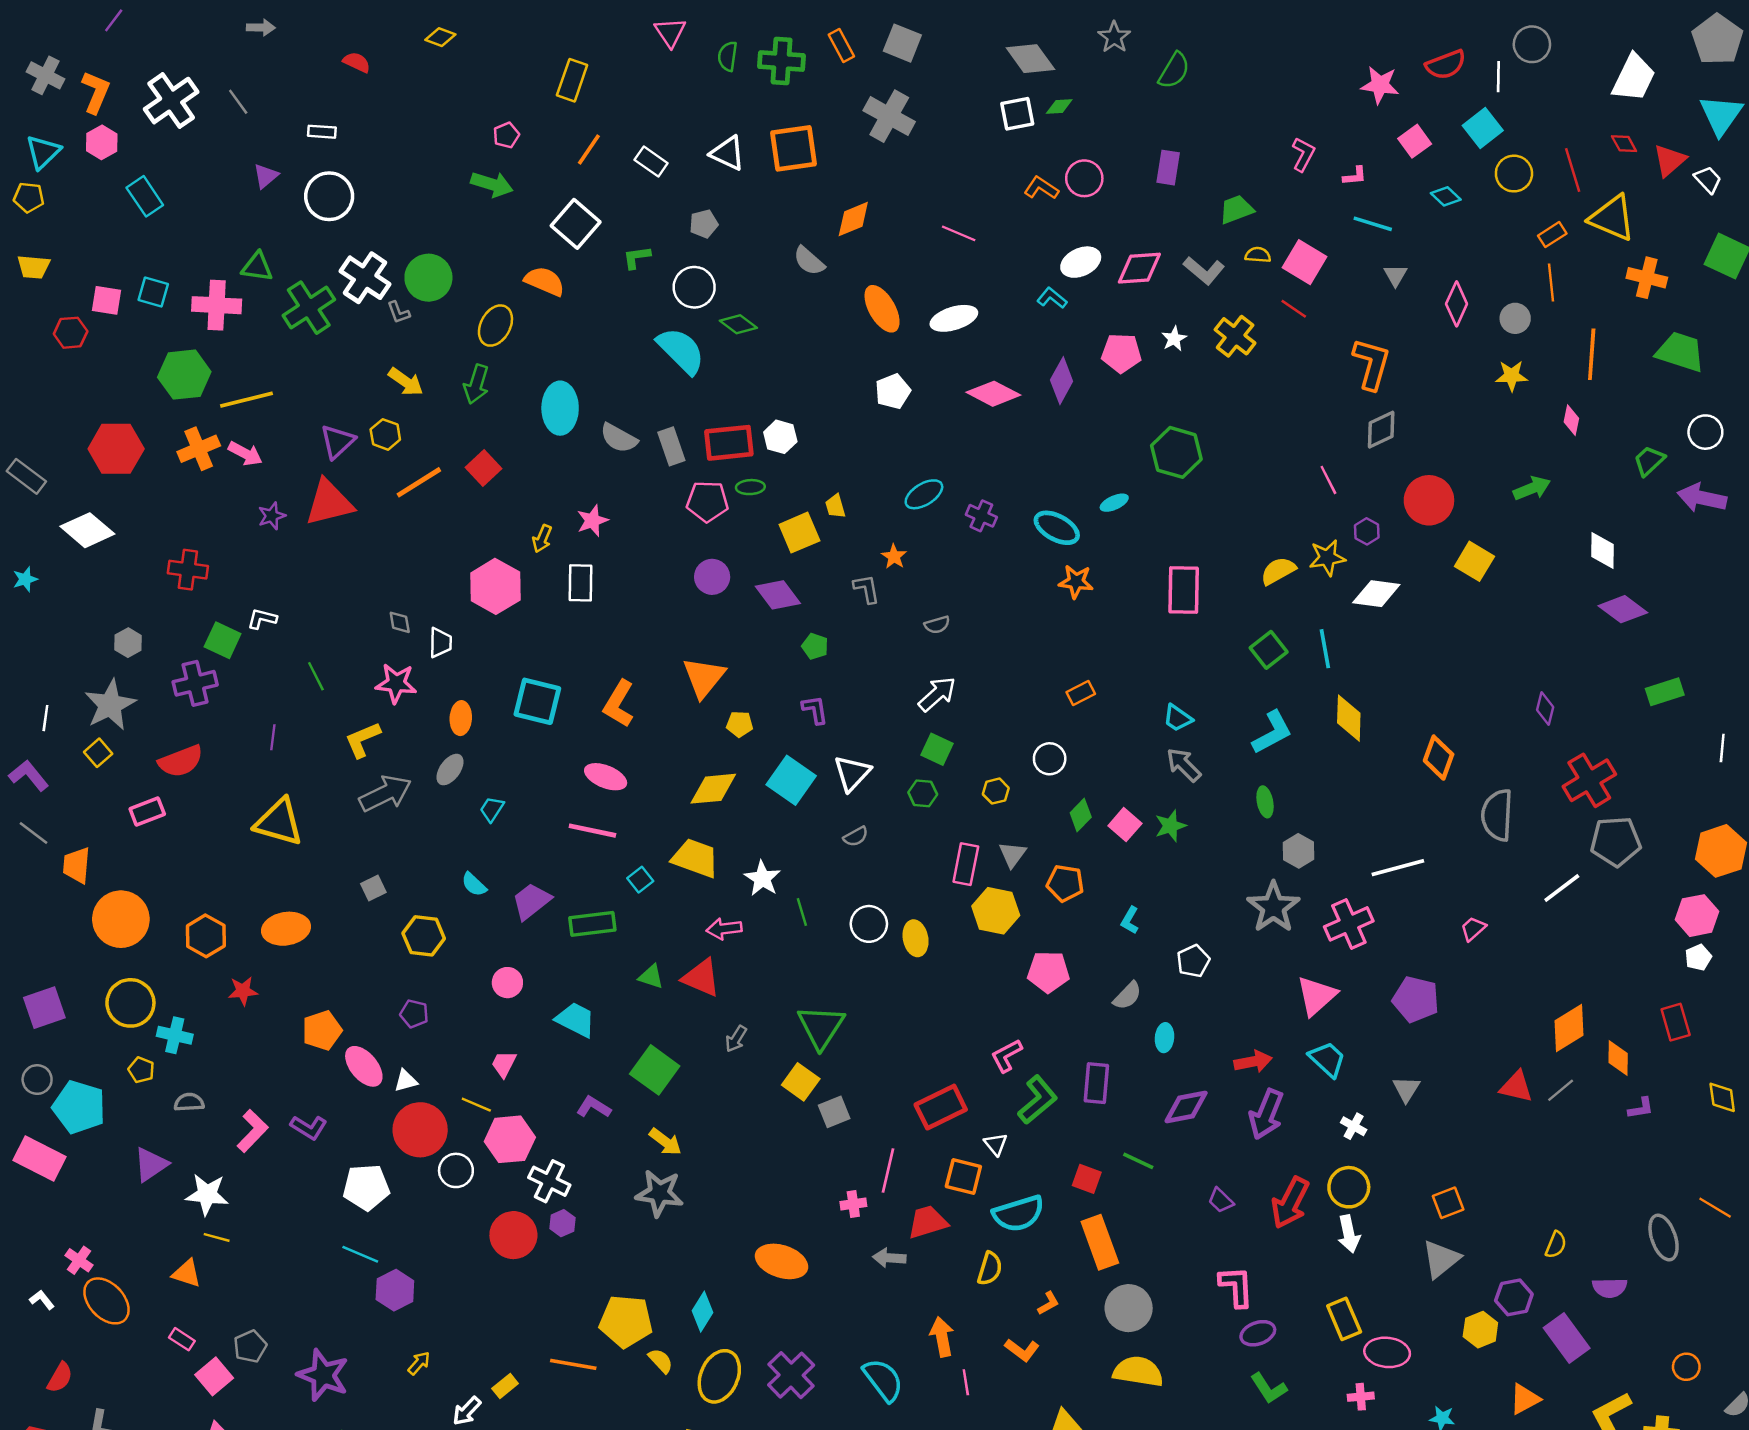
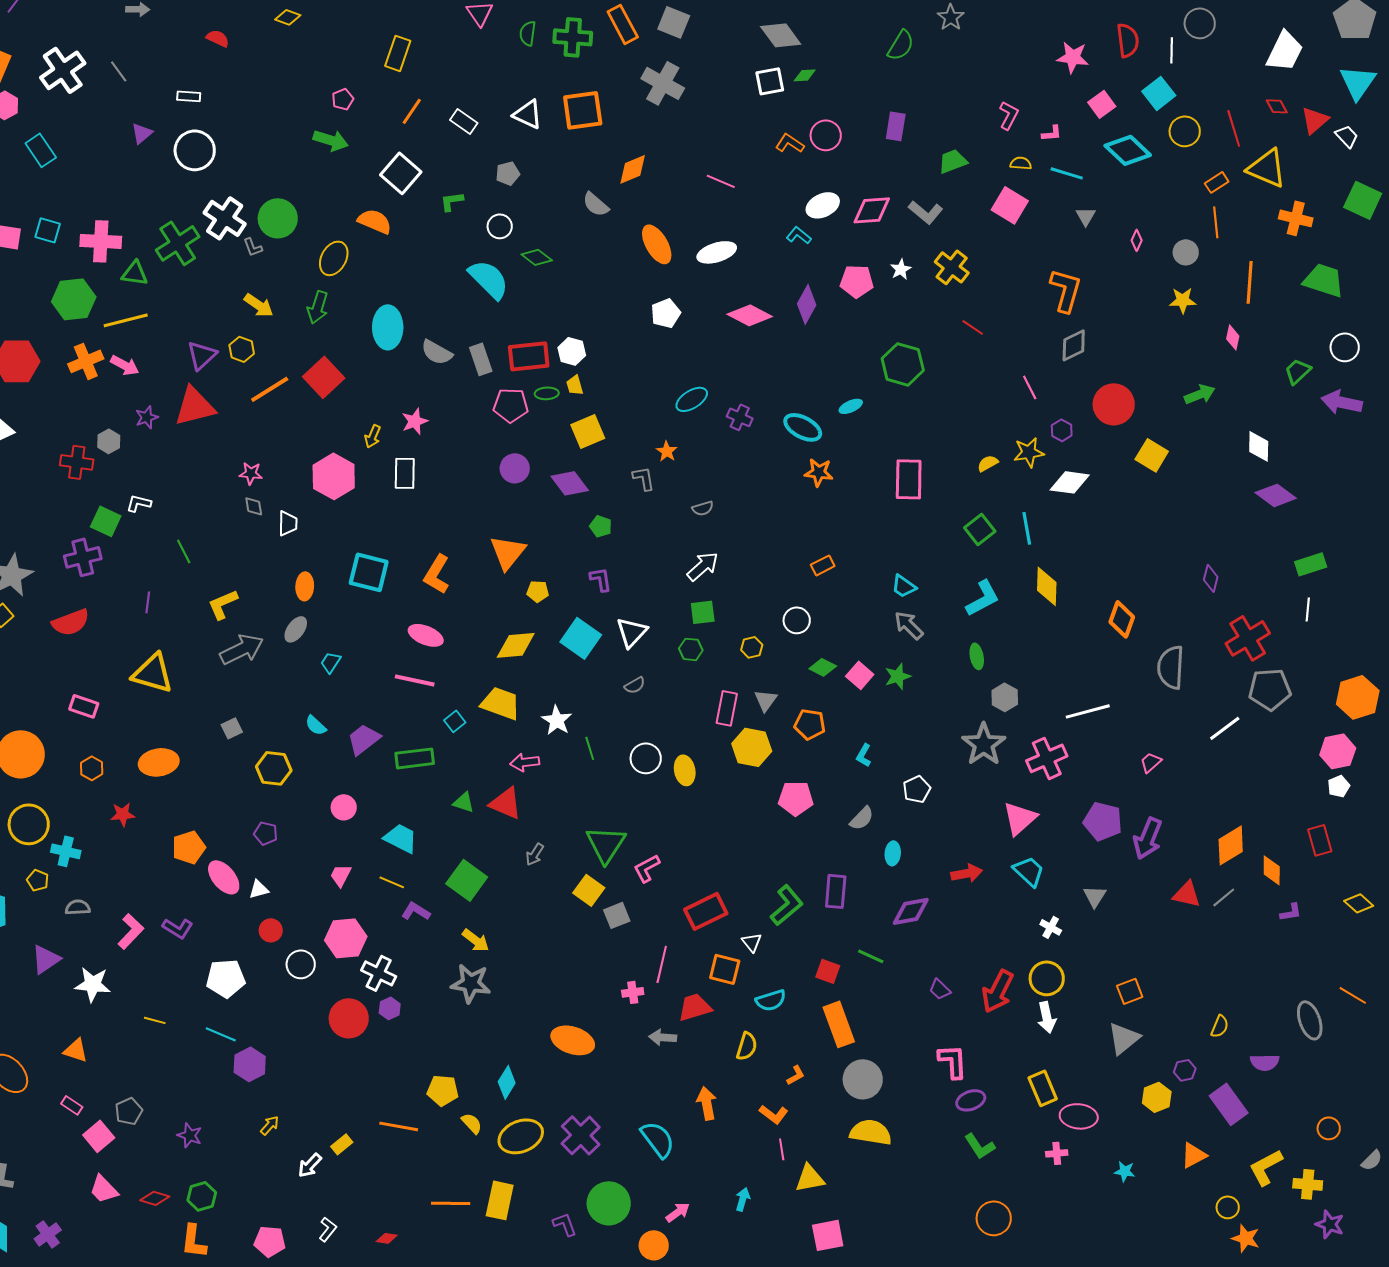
gray star: (1114, 37) -> (951, 17), moved
orange rectangle: (841, 45) -> (623, 24), size x1.4
red semicircle: (1446, 65) -> (1128, 40), turned -76
cyan diamond: (1446, 196) -> (1128, 150), size x1.8
yellow semicircle: (1258, 255) -> (1021, 163), moved
green triangle: (257, 267) -> (135, 273), moved
white circle: (694, 287) -> (500, 226), size x0.7
pink diamond: (1457, 304) -> (1137, 240), size x0.6
red line: (1294, 309) -> (973, 327), moved
red square: (484, 468) -> (324, 377), size x1.4
yellow trapezoid: (835, 506) -> (575, 385), moved
yellow semicircle: (1278, 571) -> (988, 463), size x0.7
gray hexagon: (128, 643) -> (109, 441), moved
pink star: (396, 683) -> (251, 473), moved, size x0.7
white line: (1722, 748) -> (1308, 609), moved
green square: (937, 749) -> (703, 612), turned -32
pink rectangle: (147, 811) -> (84, 706), moved, turned 40
green diamond: (1081, 815) -> (823, 667), turned 72
orange hexagon: (206, 936) -> (92, 768), size x0.7
pink L-shape: (1007, 1056) -> (647, 868), moved
yellow diamond: (1722, 1097) -> (1359, 903), turned -40
yellow line: (476, 1105) -> (392, 882), moved
purple arrow: (1266, 1114) -> (1148, 838), moved
red circle: (420, 1130) -> (271, 930), size x0.5
cyan semicircle: (1018, 1214) -> (771, 1000), size x0.7
yellow line: (217, 1237) -> (155, 1020), moved
purple hexagon: (1514, 1297) -> (1185, 1070), size x0.7
yellow pentagon: (626, 1321) -> (443, 1090), size x0.7
purple star: (323, 1375) -> (190, 1135), size x0.6
yellow ellipse: (719, 1376) -> (521, 1136), turned 45
pink line: (966, 1382) -> (782, 1149), moved

